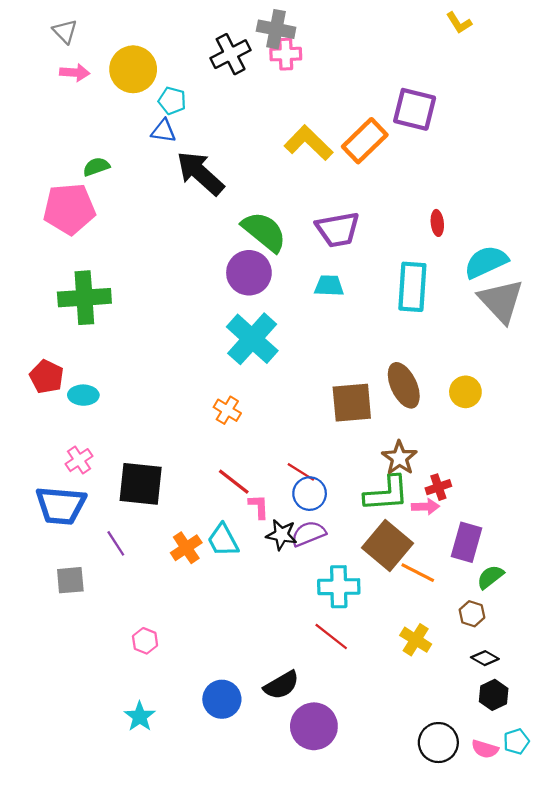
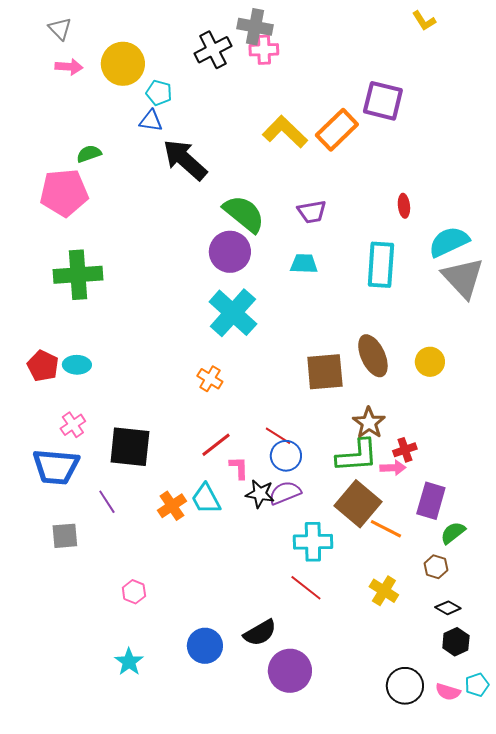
purple trapezoid: (338, 229) -> (312, 212), size x0.7
red pentagon: (47, 377) -> (43, 366), moved
red line: (234, 482) -> (216, 445), turned -76

